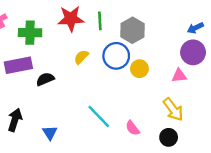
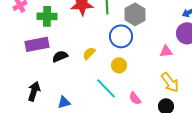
yellow semicircle: (81, 57) -> (89, 53), moved
yellow circle: (139, 69) -> (119, 65), moved
pink triangle: (179, 76) -> (166, 51), moved
blue triangle: (50, 133) -> (64, 102), turned 48

